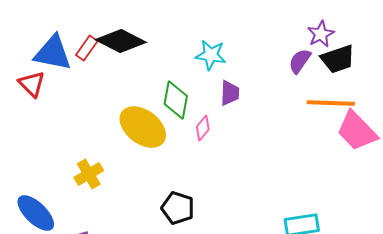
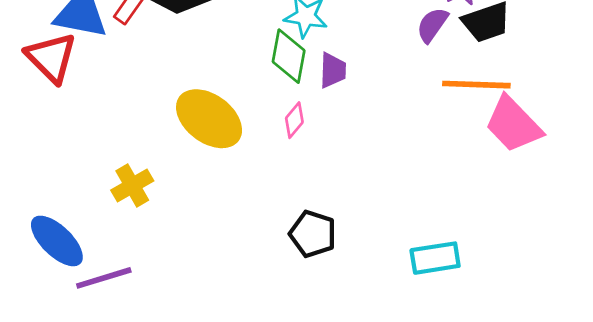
red triangle: (32, 84) -> (51, 58), size x1.4
green diamond: (176, 100) -> (289, 56), moved
black pentagon: (178, 208) -> (313, 234), moved

